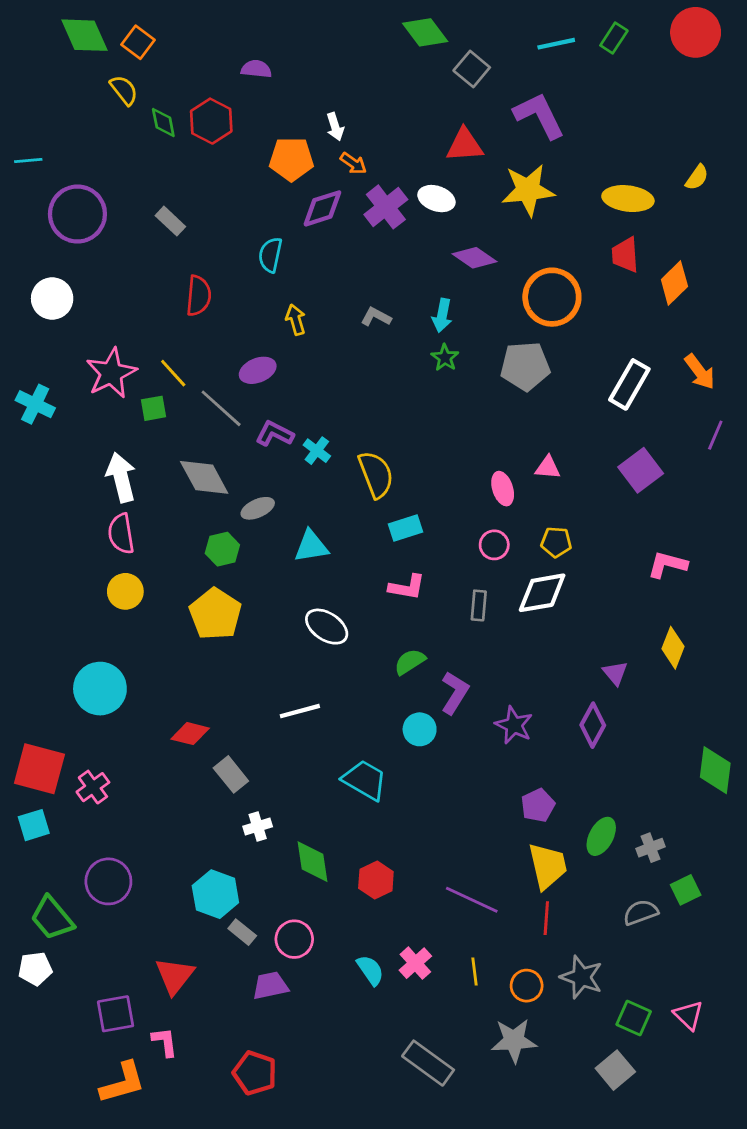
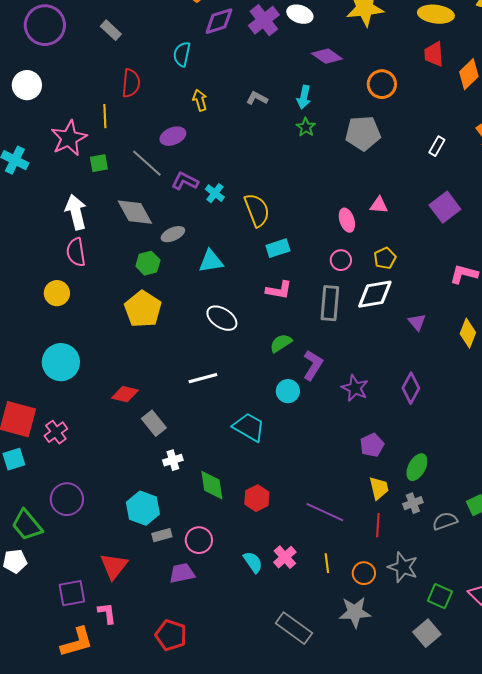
orange circle: (552, 297) -> (382, 84), size x0.7
yellow line: (173, 373) -> (105, 116), moved, turned 40
white rectangle: (629, 384) -> (437, 146), size x0.6
yellow pentagon: (556, 542) -> (385, 258), turned -30
yellow circle: (125, 591) -> (57, 293), moved
gray rectangle: (479, 605) -> (330, 303), size x1.6
purple triangle: (615, 673) -> (417, 322), moved
gray cross: (650, 848) -> (413, 503), moved
yellow trapezoid: (548, 866) -> (379, 488), size x0.7
gray rectangle: (242, 932) -> (162, 535), turned -54

